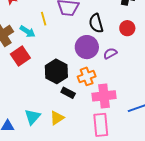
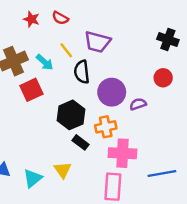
yellow line: (44, 19) -> (66, 50), turned -32
black semicircle: (96, 23) -> (82, 72), moved
cyan triangle: (32, 117) -> (33, 178), moved
yellow triangle: (57, 118) -> (63, 170), turned -42

